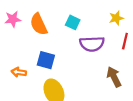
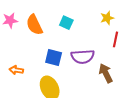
purple semicircle: (92, 44) -> (83, 57), moved
blue square: (46, 60) -> (54, 58), moved

